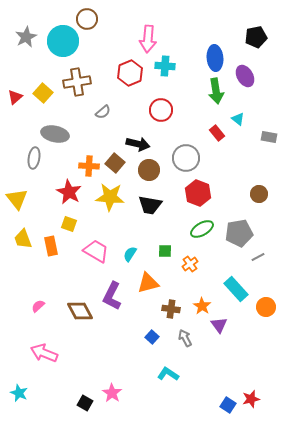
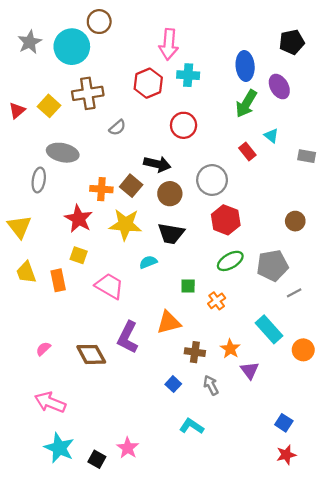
green arrow: (216, 91) -> (246, 104), turned 40
cyan semicircle: (130, 254) -> (148, 262), moved, turned 35
cyan star: (19, 393) -> (59, 448), moved, size x1.5
blue square: (228, 405) -> (284, 423), moved

